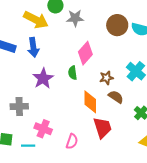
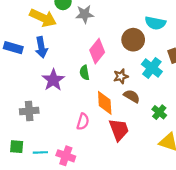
brown circle: (117, 25) -> (133, 40), moved
pink cross: (43, 129) -> (66, 156), moved
pink semicircle: (72, 141) -> (83, 122), moved

